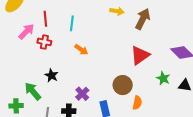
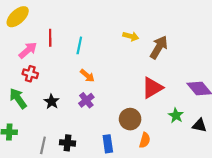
red cross: (44, 42) -> (30, 74), moved
green arrow: (33, 91) -> (18, 98), moved
purple cross: (82, 94) -> (86, 100), moved

